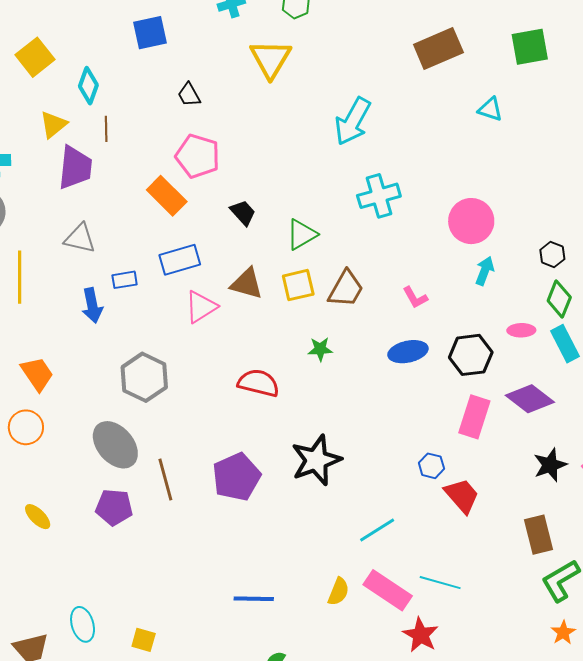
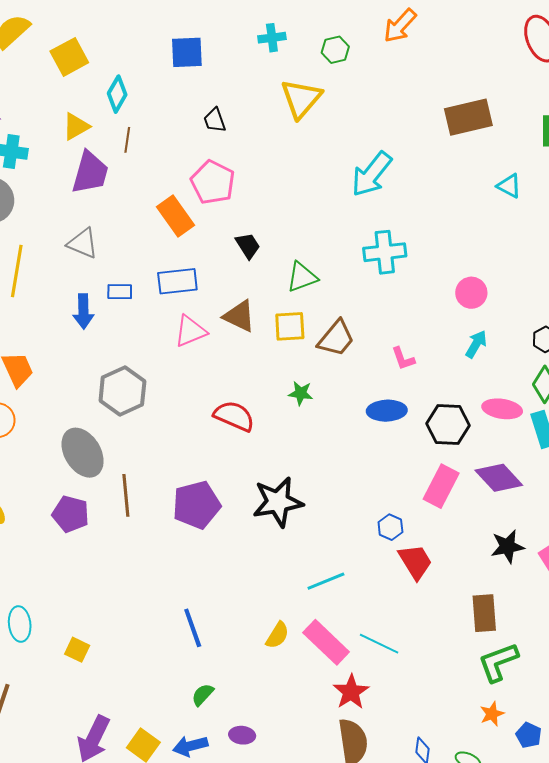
pink circle: (471, 221) -> (471, 293), size x0.7
pink ellipse: (521, 330) -> (502, 409), size x1.4
blue line: (254, 599) -> (193, 628), turned 60

